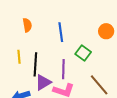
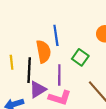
orange semicircle: (27, 25) -> (43, 52), moved, size x1.5

